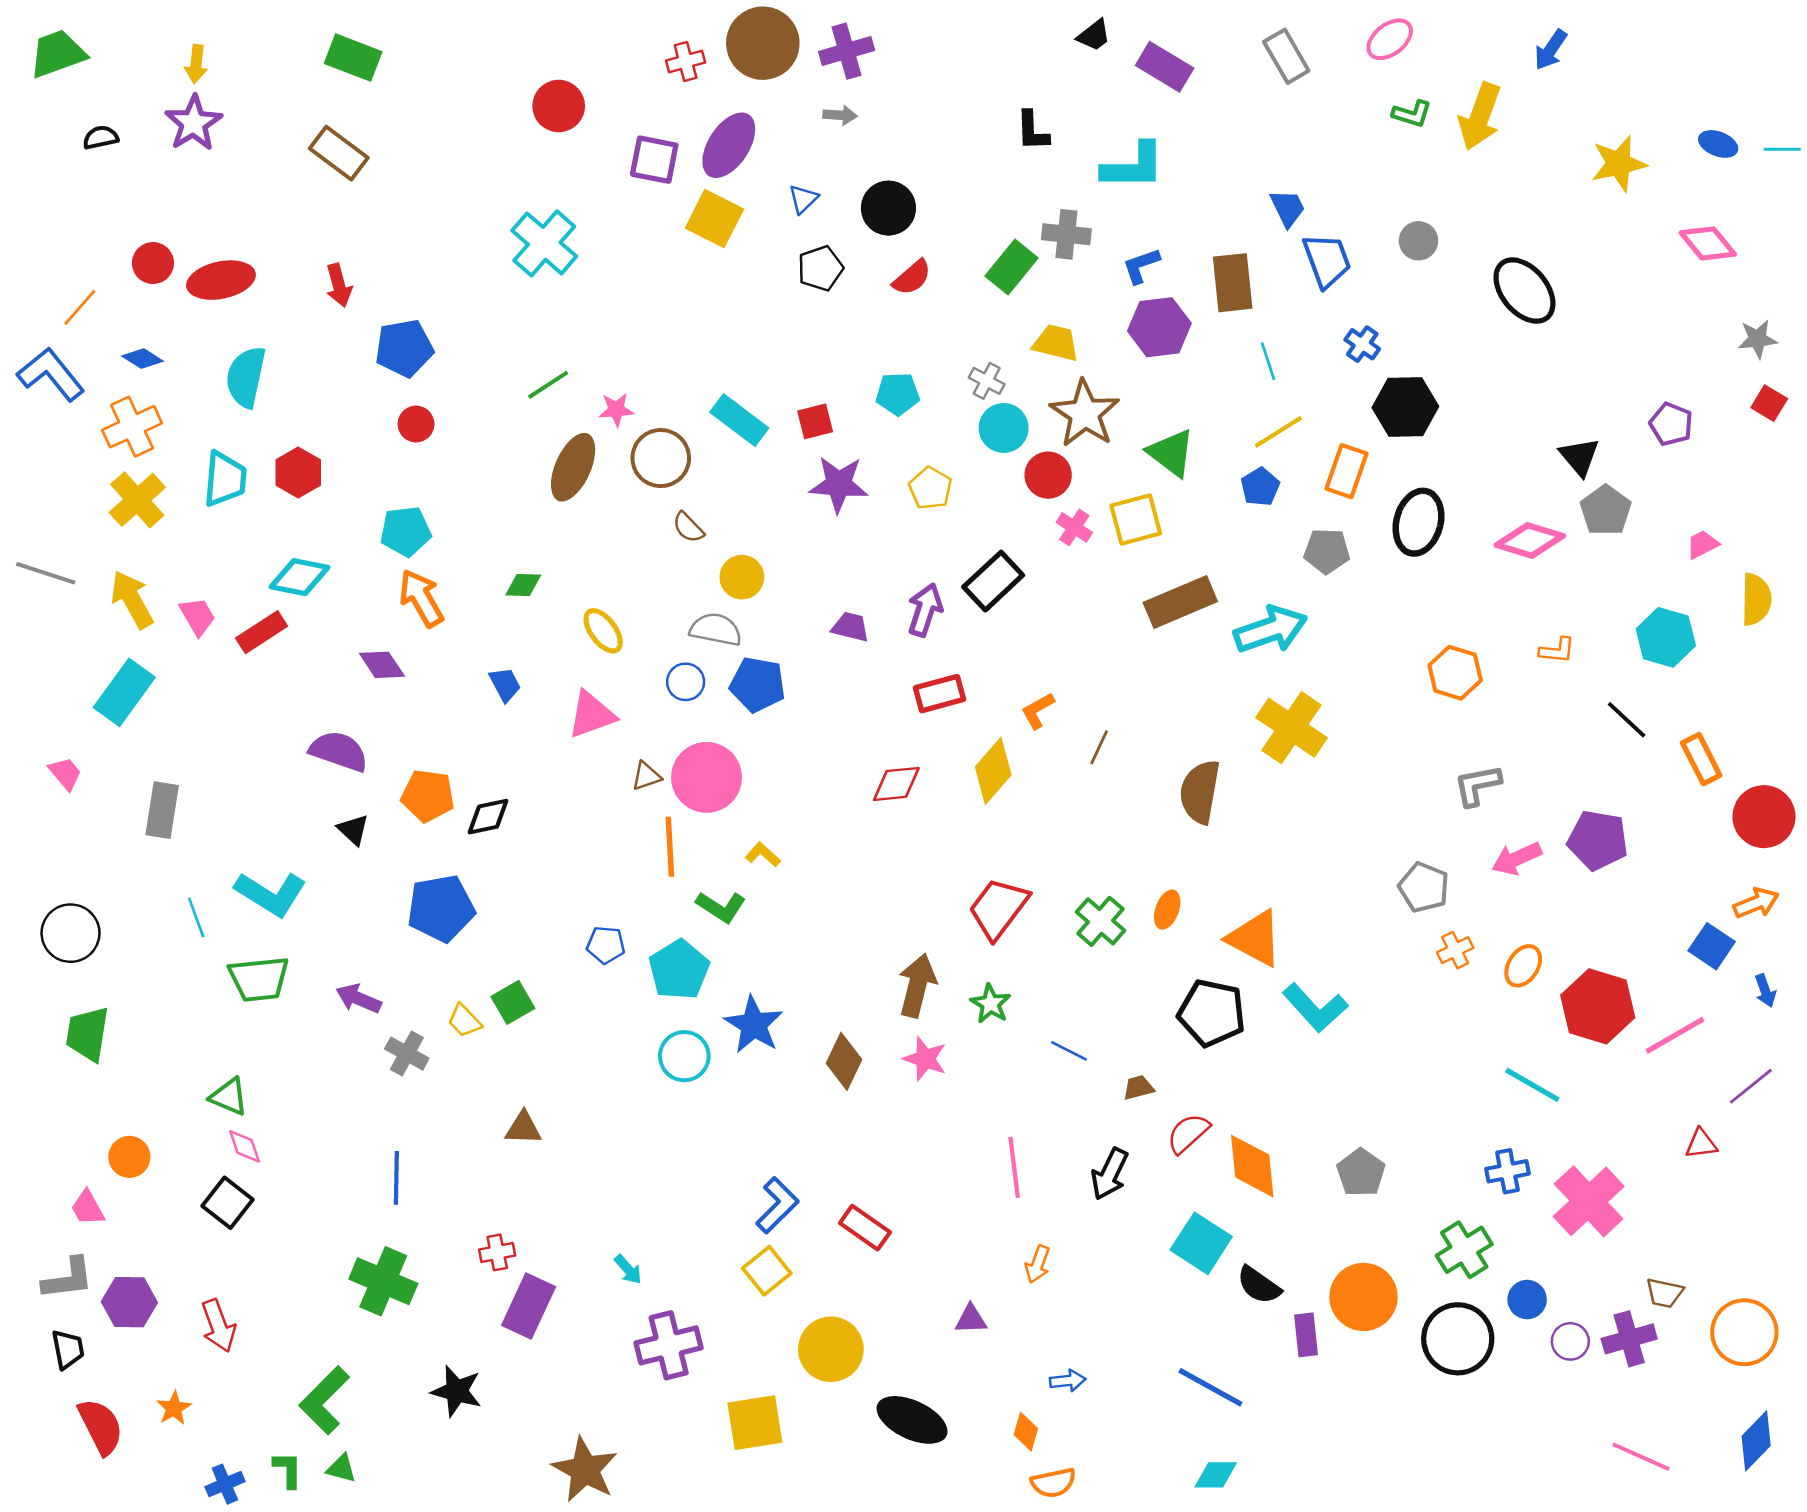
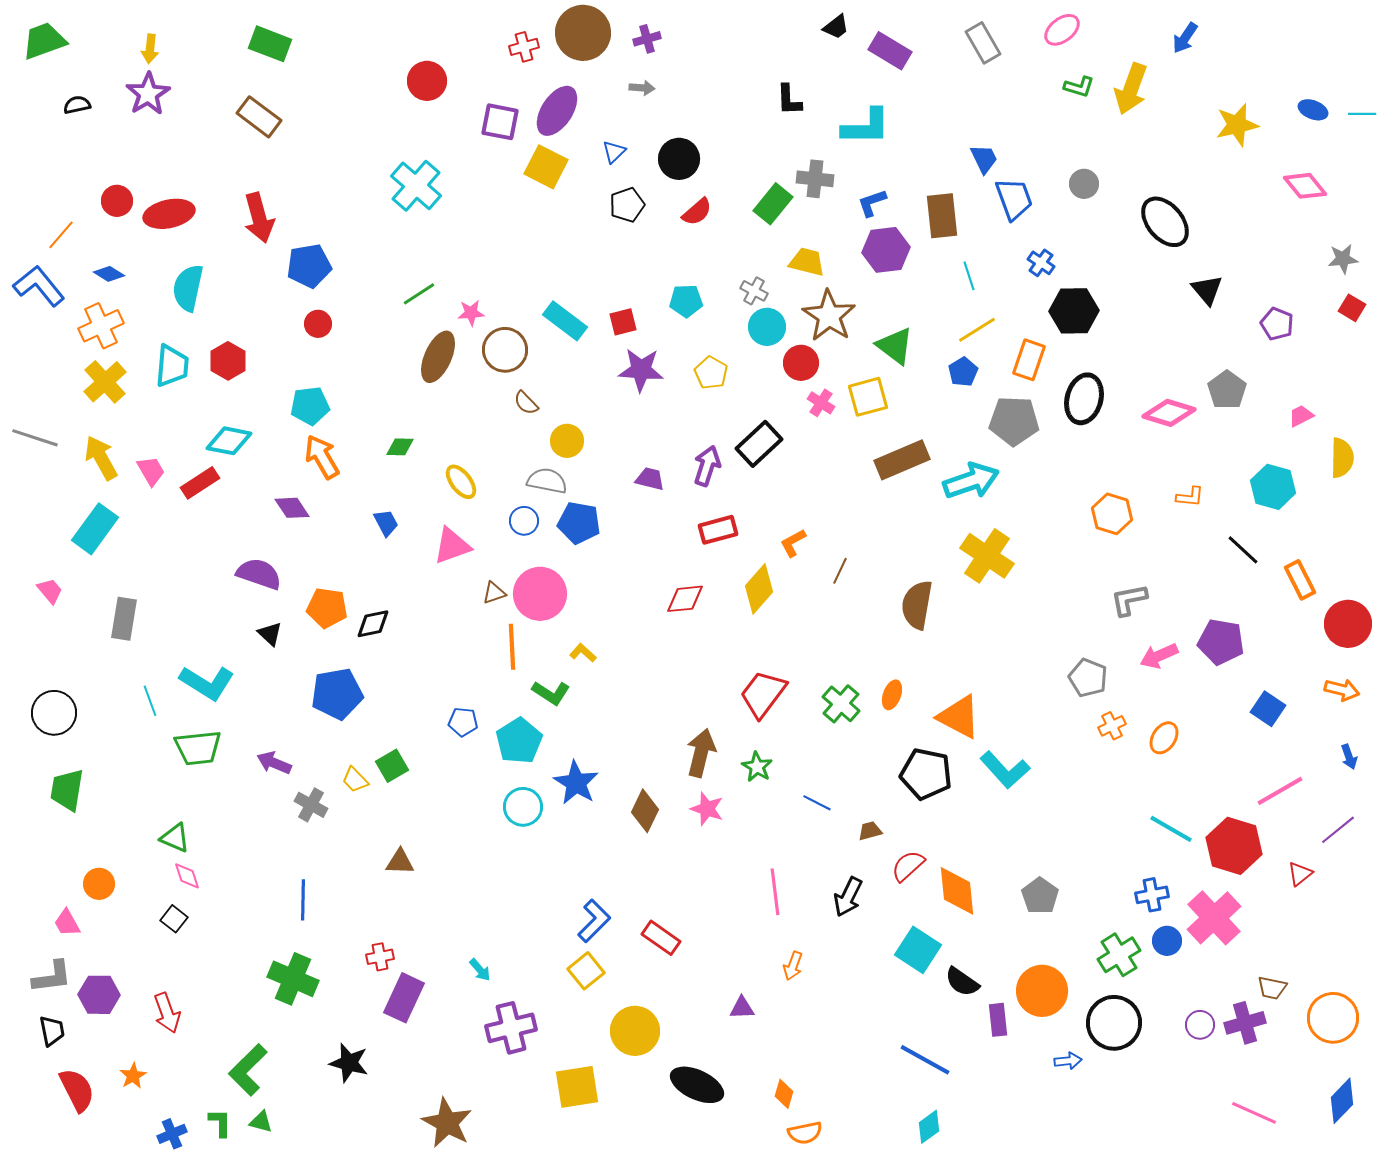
purple cross: (847, 51) -> (647, 39), size x0.7
red arrow: (339, 285) -> (259, 218), size x1.5
black triangle: (1579, 457) -> (1207, 290), moved
gray pentagon: (1327, 551) -> (1014, 421), size x1.4
orange arrow: (1756, 903) -> (1342, 690), turned 36
blue square: (1712, 946) -> (1268, 709), moved
red hexagon: (1598, 1006) -> (1234, 846), moved
red triangle: (1701, 1144) -> (1300, 874), turned -32
black square: (228, 1203) -> (174, 919), size x0.7
blue circle: (1527, 1300) -> (1167, 941), moved
blue arrow: (1068, 1381) -> (1068, 1061), moved
cyan diamond: (1216, 1475) -> (929, 1127), turned -36

